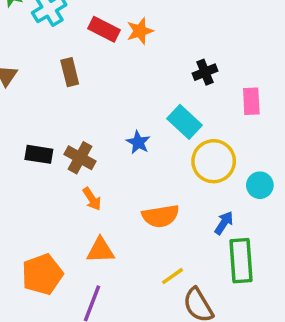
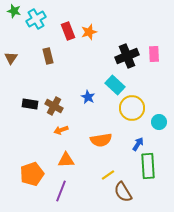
red rectangle: (104, 29) -> (68, 31), turned 42
black cross: (205, 72) -> (127, 56), size x1.6
pink rectangle: (251, 101) -> (154, 54), moved
orange arrow: (92, 199) -> (61, 130), turned 104

